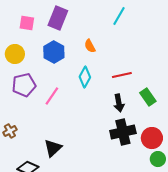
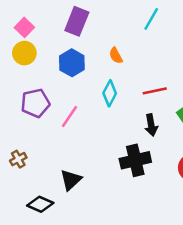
pink square: (27, 23) -> (24, 27), moved, turned 35
yellow circle: (15, 54) -> (24, 53), moved
black cross: (123, 132) -> (135, 160), moved

